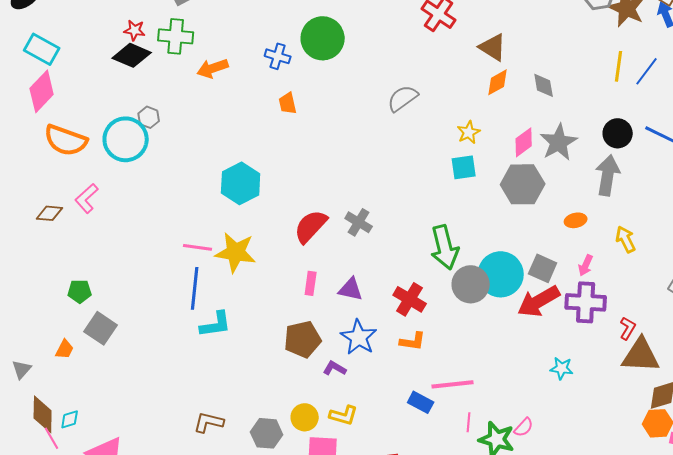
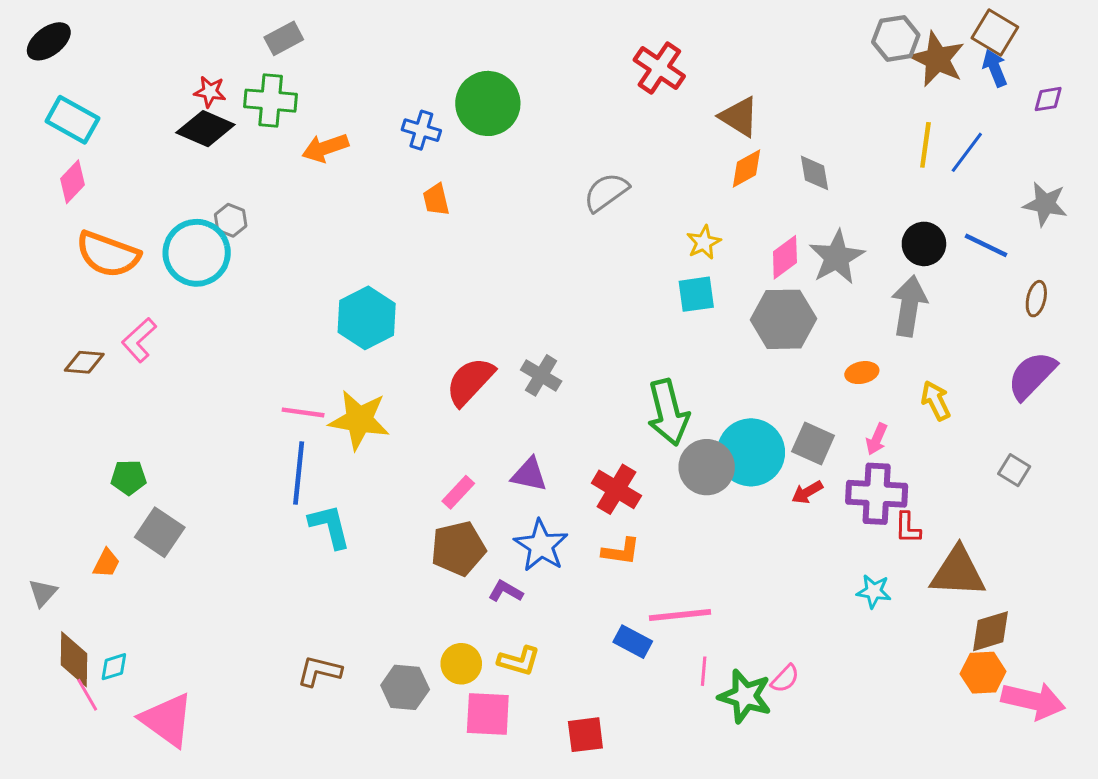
pink diamond: (42, 91) -> (72, 182), size x0.7
pink rectangle: (311, 283) -> (458, 492), moved, turned 35
red arrow: (539, 301) -> (807, 492), size x0.5
cyan L-shape: (216, 324) -> (330, 526), turned -96
red L-shape: (628, 328) -> (908, 528), moved, turned 150
cyan star: (562, 368) -> (874, 591), moved

